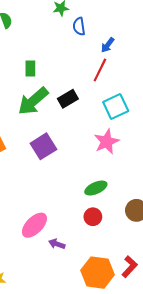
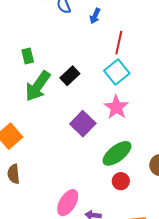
red line: (100, 70) -> (119, 43), moved
purple square: (43, 146) -> (83, 124), moved
green ellipse: (96, 188) -> (117, 153), size x1.4

